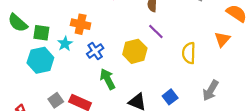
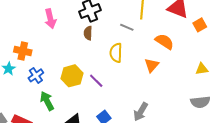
purple line: (156, 32) -> (96, 81), moved
yellow semicircle: (189, 53) -> (116, 53), moved

